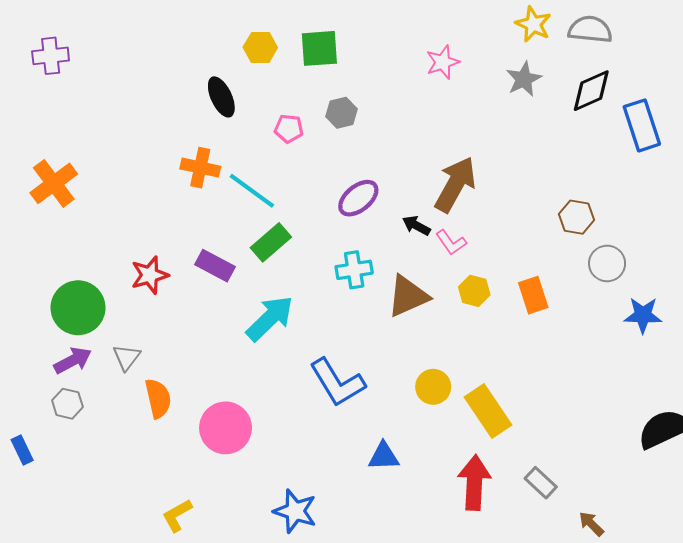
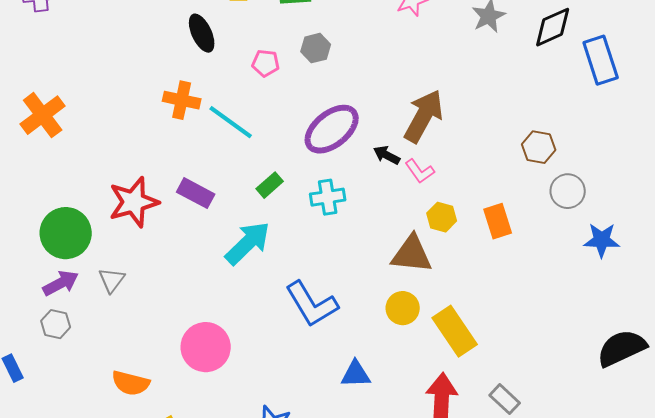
purple ellipse: (358, 198) -> (332, 129), size x1.4
green rectangle: (271, 242) -> (270, 185), moved, size x0.7
red star: (150, 275) -> (134, 202), size x1.4
brown triangle: (408, 296) -> (412, 254), moved, turned 30
orange semicircle: (158, 398) -> (131, 383), moved, turned 117

